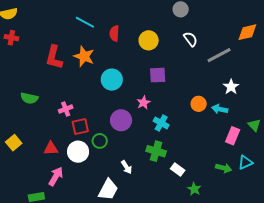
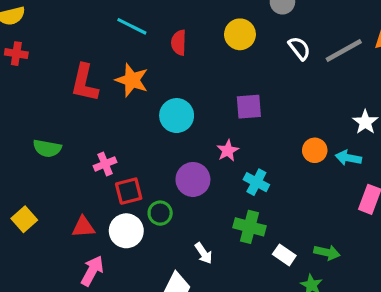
yellow circle: (149, 40) -> (240, 34), moved
gray line: (219, 55) -> (344, 50), moved
green arrow: (224, 168) -> (327, 252), moved

